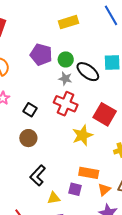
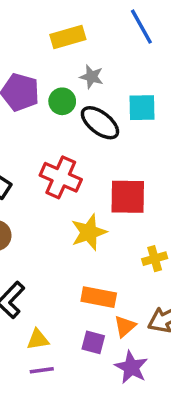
gray star: (65, 79) -> (91, 77), moved
red square: (105, 114) -> (128, 197), turned -30
purple square: (75, 189) -> (93, 342), moved

